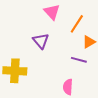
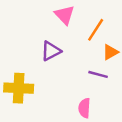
purple triangle: (41, 41) -> (51, 51), turned 42

